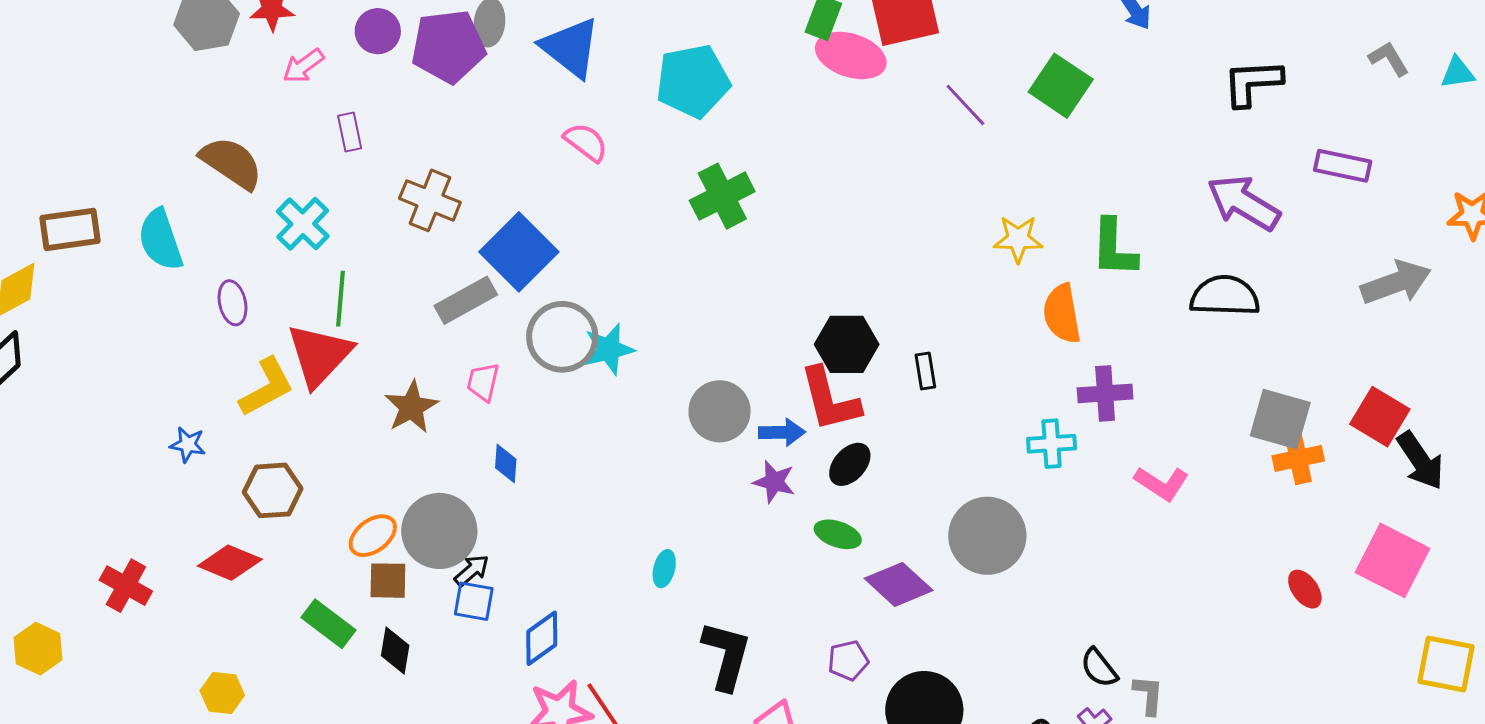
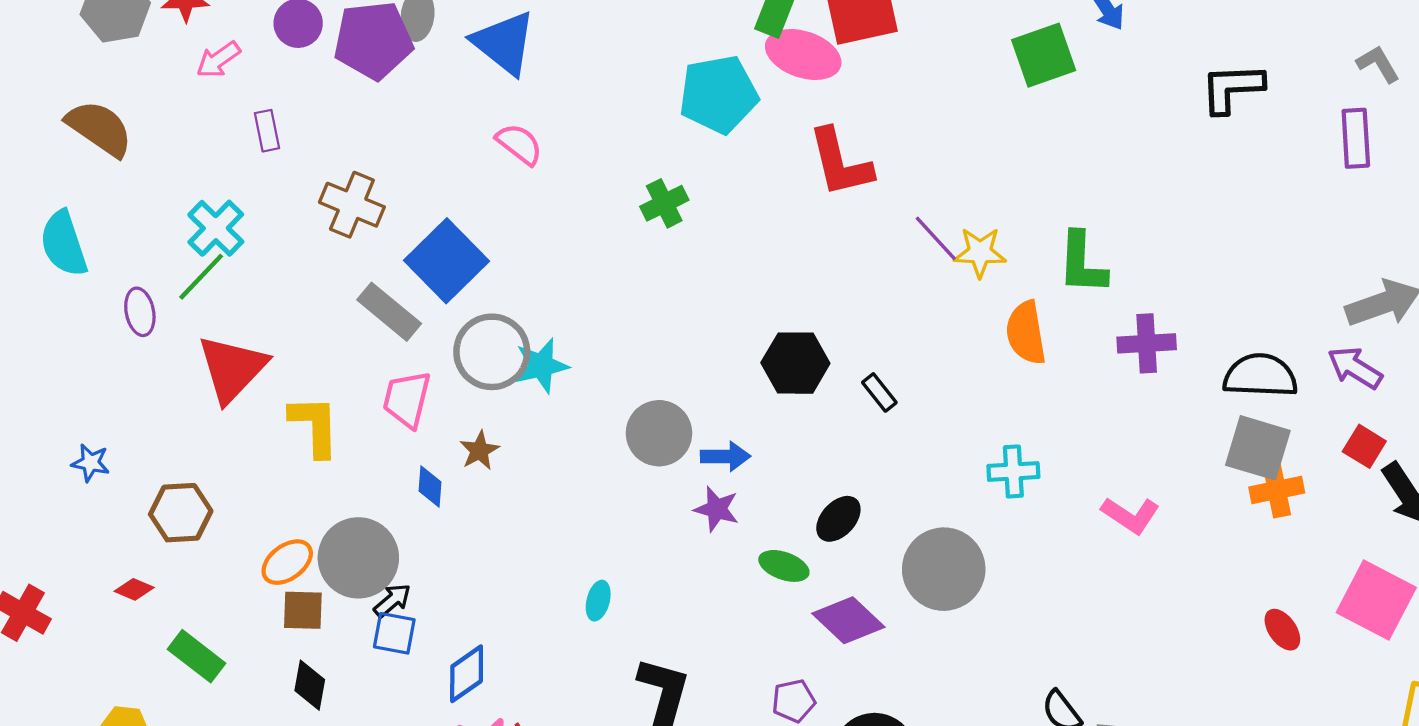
cyan pentagon: (693, 81) -> (718, 94), moved
green square: (1061, 86) -> (1044, 55), moved, turned 36
purple line: (965, 105) -> (936, 238), moved
brown semicircle: (231, 163) -> (99, 128), moved
purple rectangle: (1343, 166) -> (1356, 138), moved, turned 74
green cross: (722, 196) -> (664, 203), size x0.7
purple arrow: (1244, 203) -> (1355, 368), moved, size x0.7
black semicircle: (1225, 296) -> (1260, 376), moved
green line: (340, 299) -> (201, 277), moved, turned 38
gray rectangle: (466, 300) -> (389, 312), turned 68
black rectangle: (925, 371) -> (879, 392), turned -30
pink trapezoid: (483, 382) -> (407, 399), size x1.4
yellow L-shape: (267, 387) -> (315, 426), moved, turned -64
purple cross: (1105, 393) -> (1147, 343), moved
red L-shape: (830, 399) -> (840, 163), moved
brown star: (411, 407) -> (479, 451), moved, size x0.7
red square: (1380, 417) -> (1364, 446), size x0.7
black ellipse: (850, 464) -> (838, 519), moved
red diamond: (230, 563) -> (134, 589), size x0.6
green rectangle: (328, 624) -> (196, 656), moved

